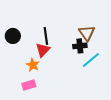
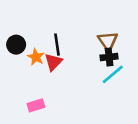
black cross: (80, 46) -> (109, 57), moved
orange star: (33, 65) -> (36, 57), moved

